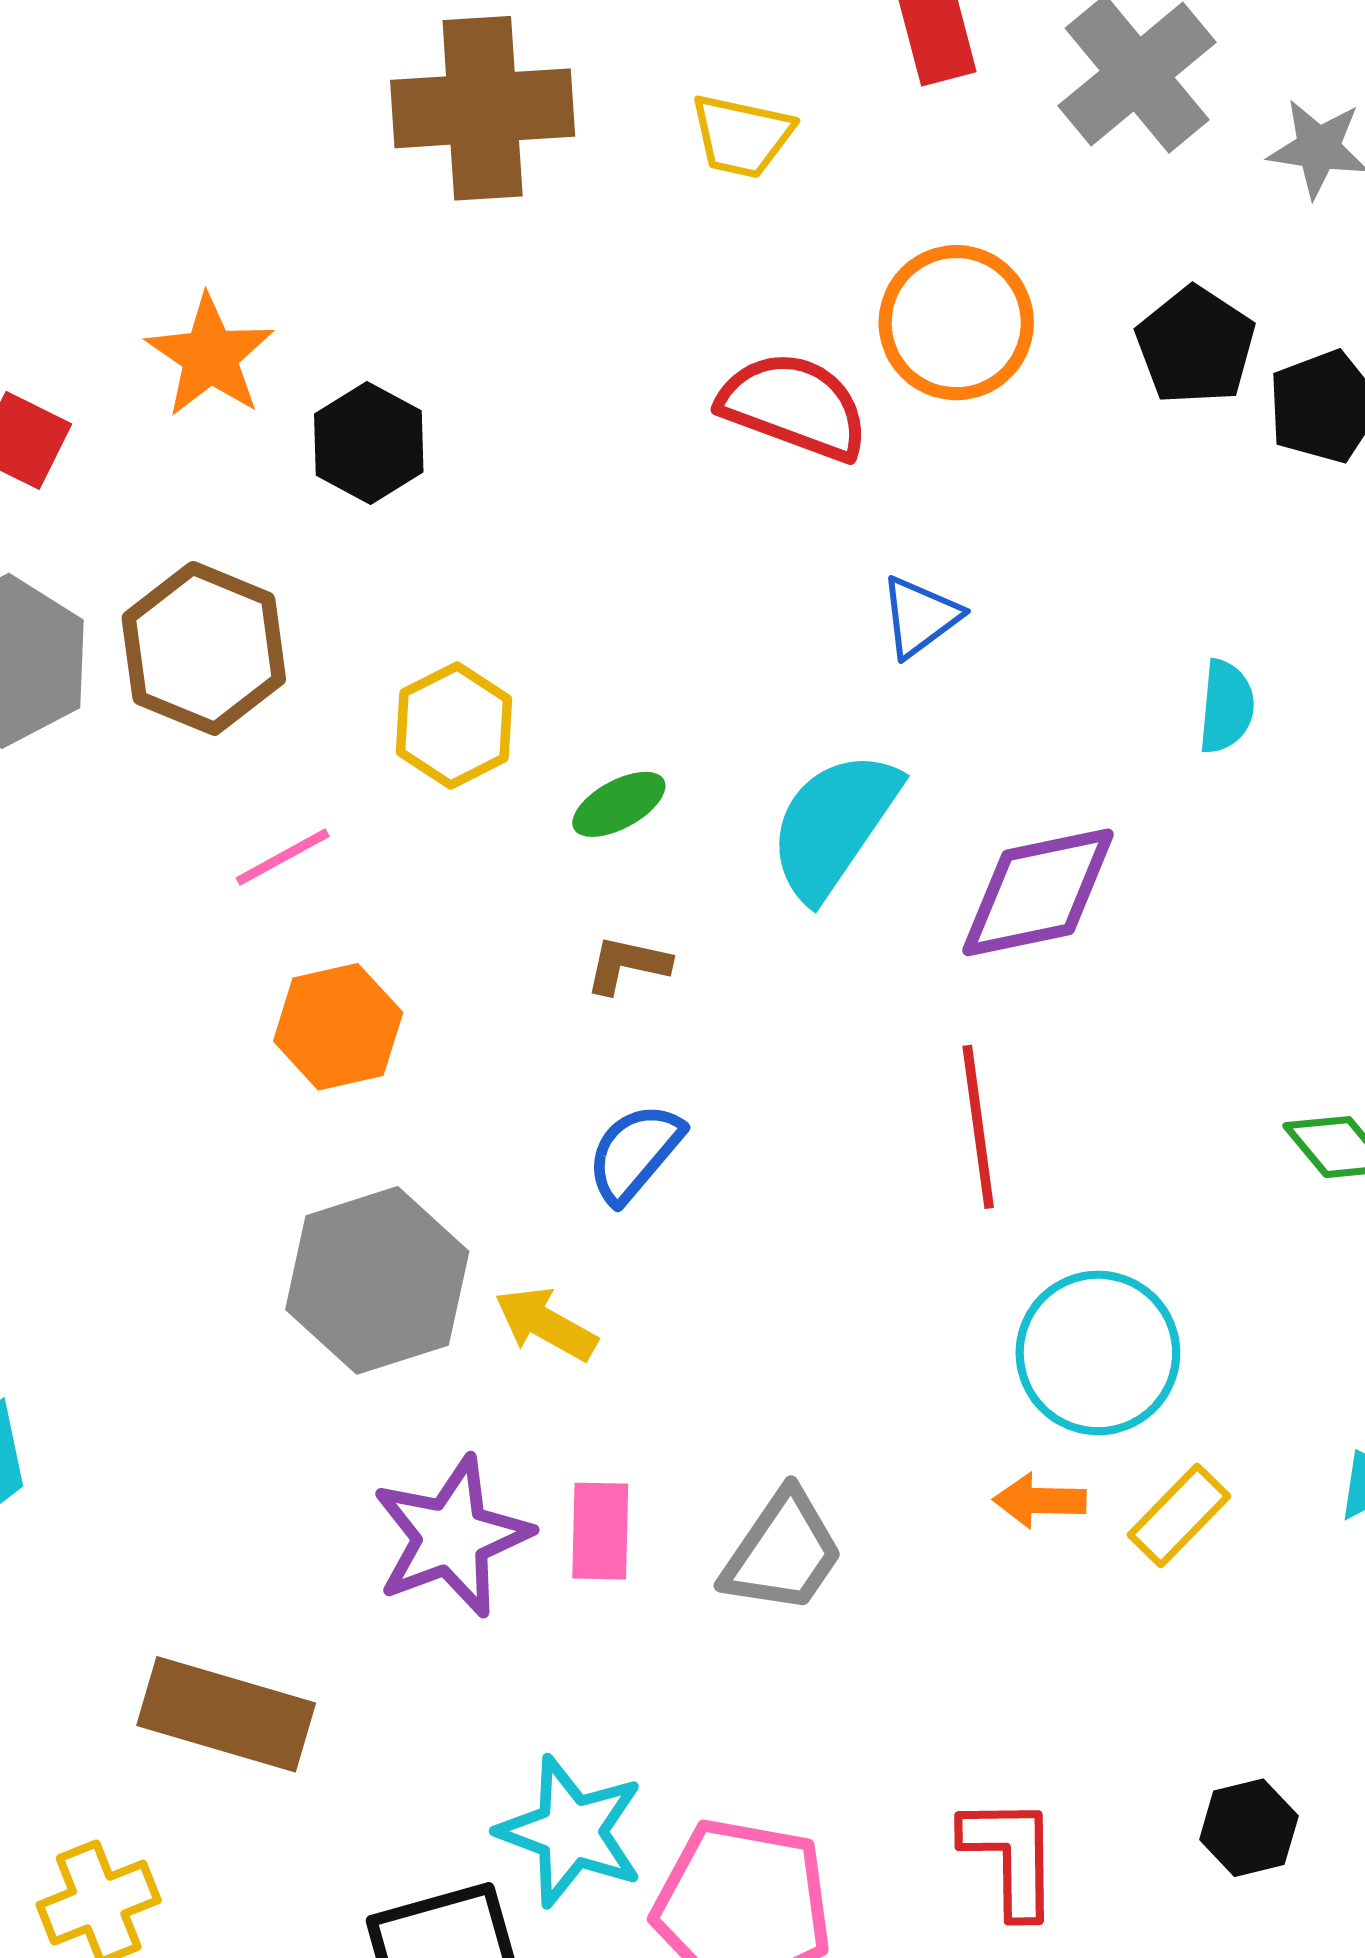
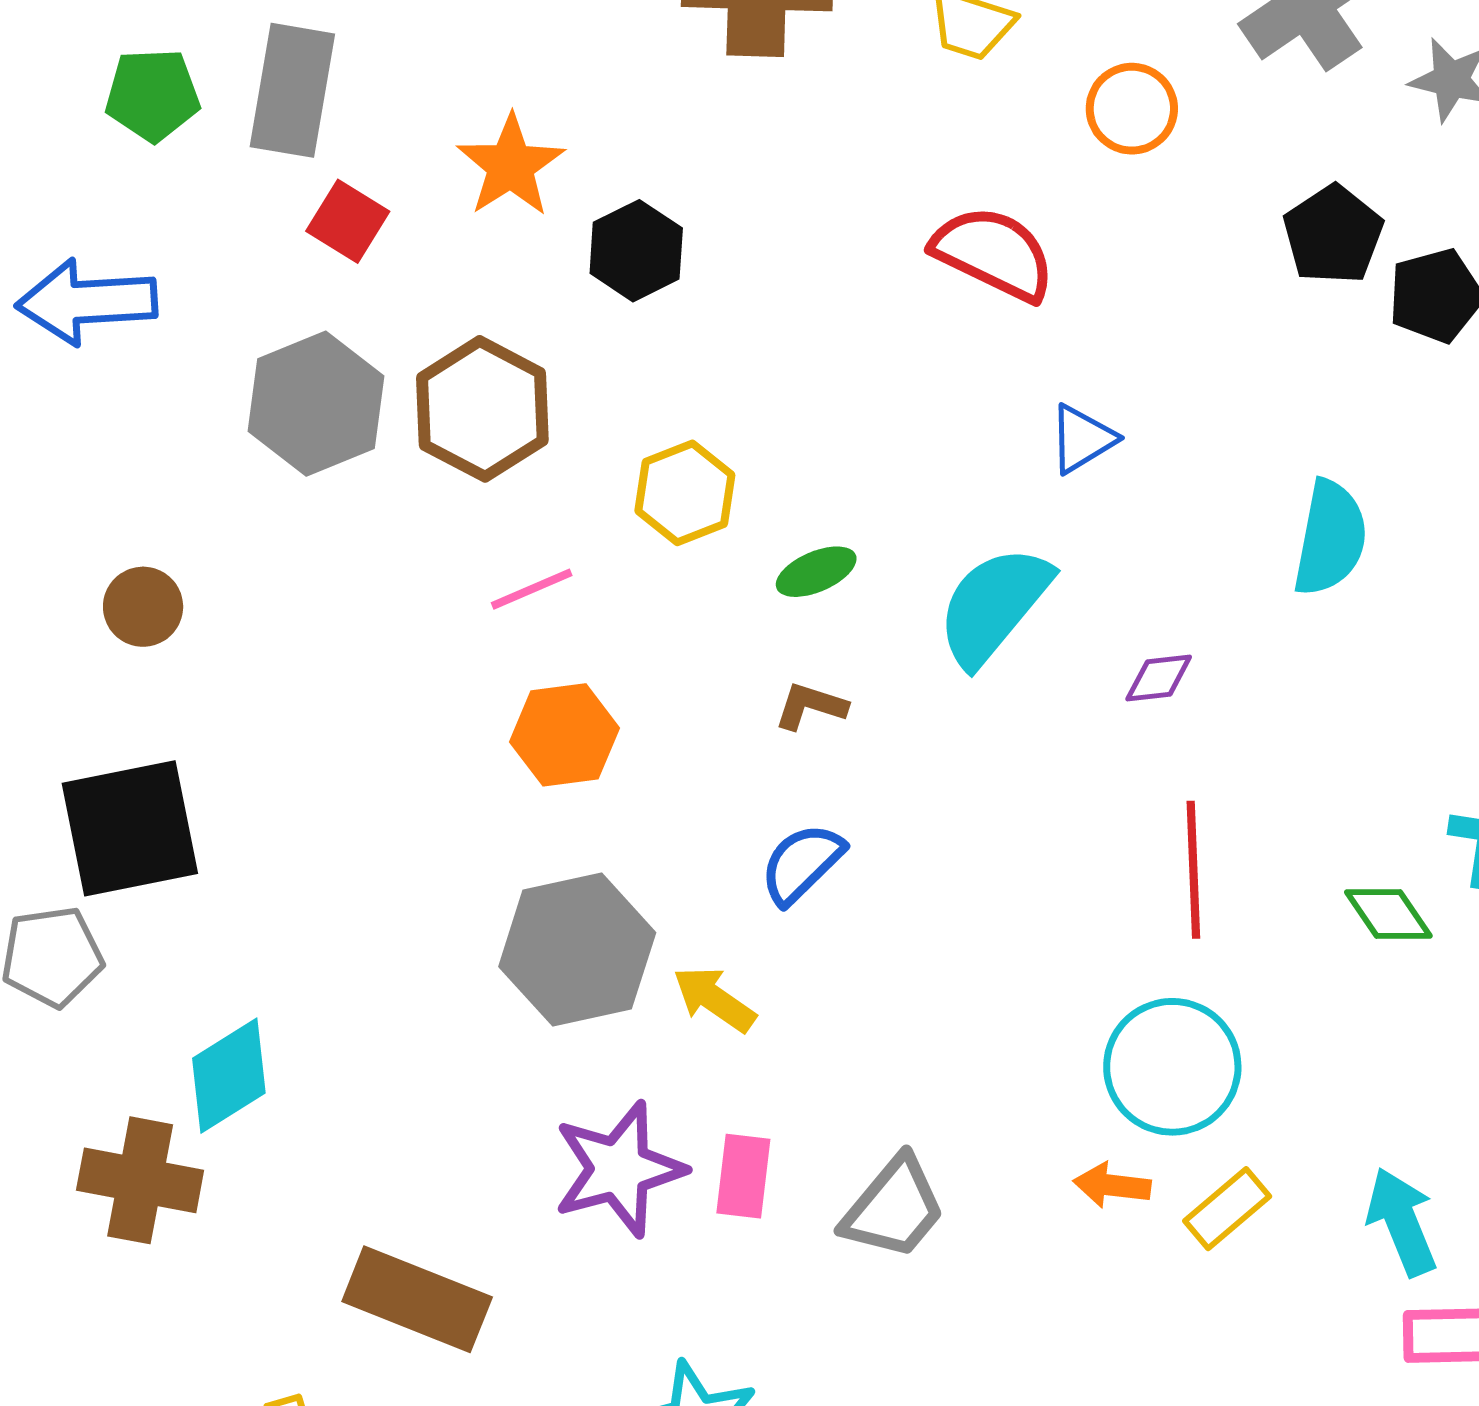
orange circle: (956, 323) -> (1132, 109), moved, size x0.7
cyan semicircle: (1226, 707) -> (1330, 538), size x1.5
purple diamond: (1038, 892) -> (1159, 678), size x0.5
red line: (978, 1127) -> (1193, 870), moved

